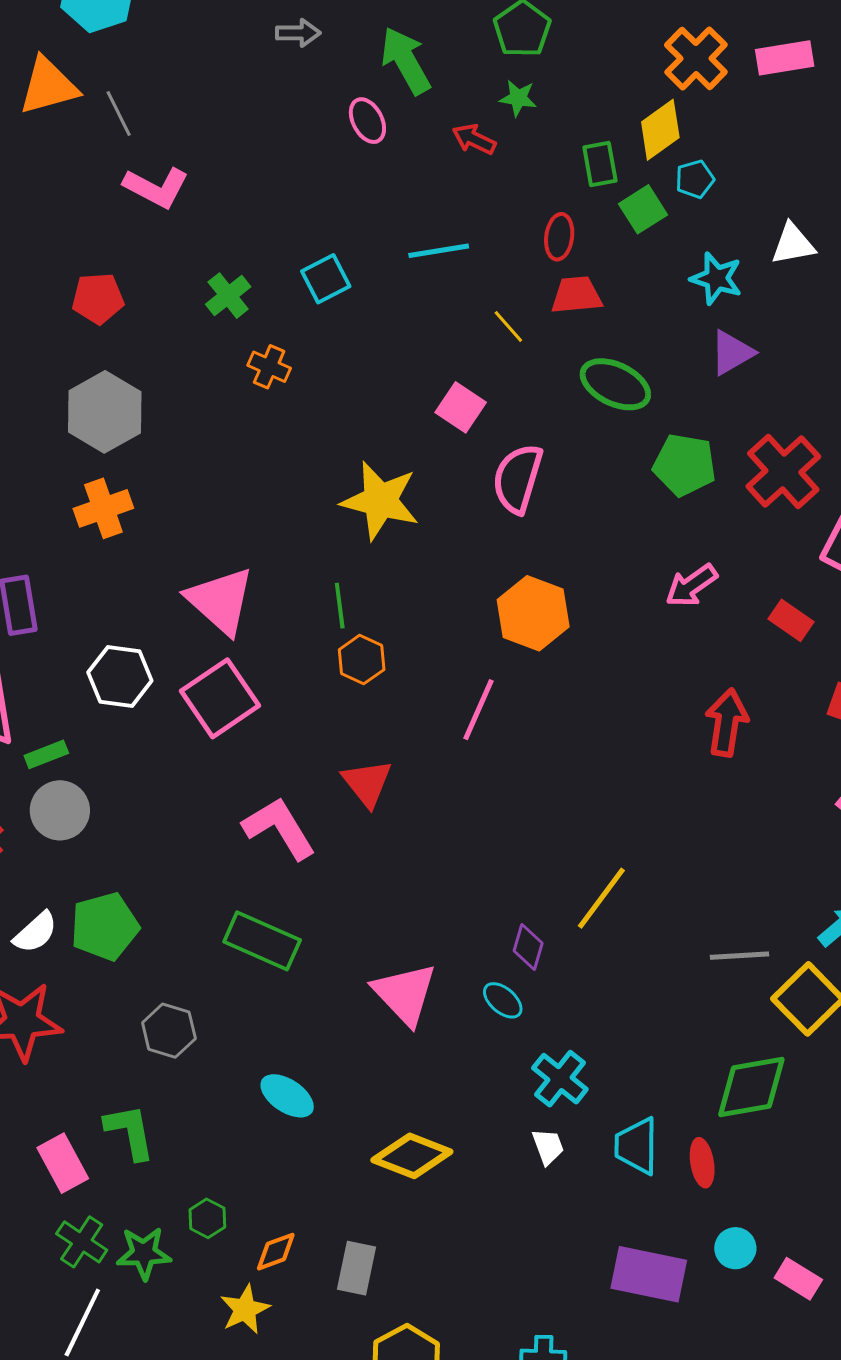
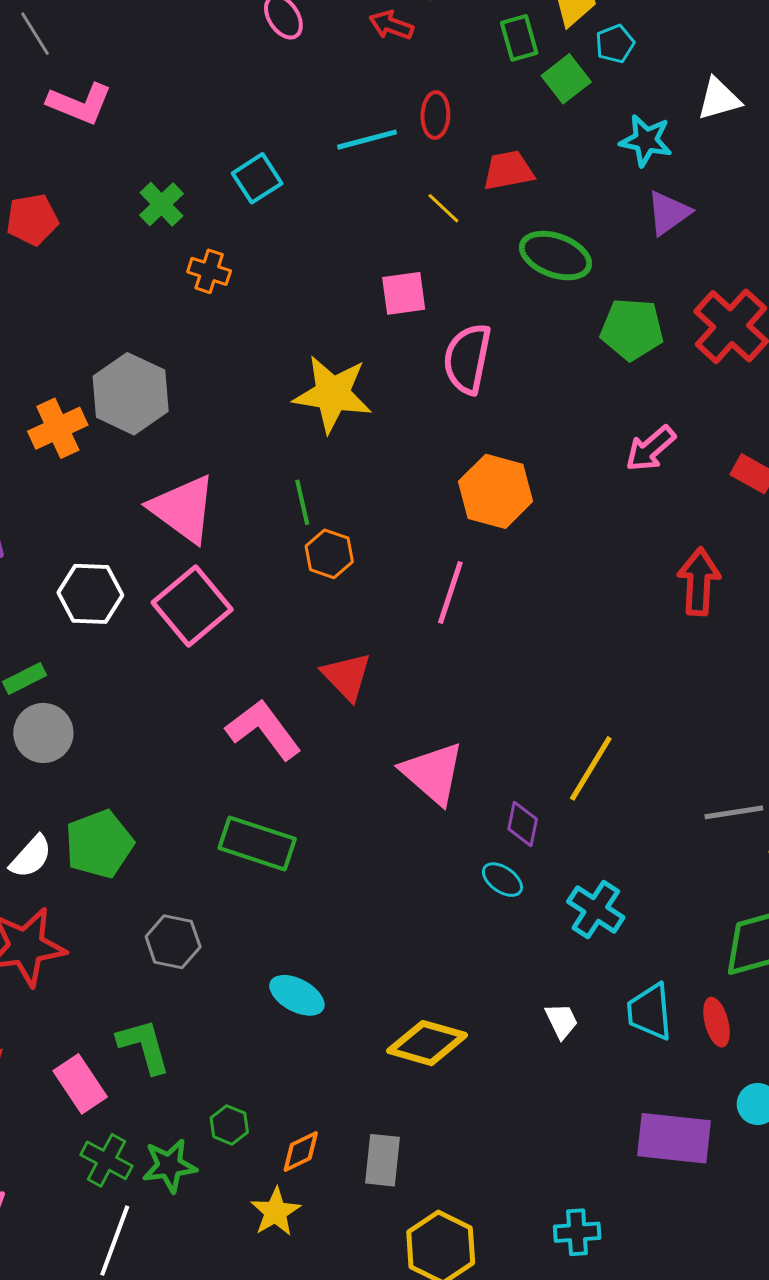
red ellipse: (559, 237) -> (435, 115), moved
pink square: (461, 407) -> (404, 293), turned -36
gray hexagon: (105, 412) -> (131, 394), moved
pink triangle: (405, 994) -> (433, 773), moved
cyan cross: (560, 1079) -> (596, 910), moved

